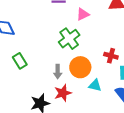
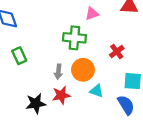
green cross: (69, 39) -> (74, 38), turned 35
red cross: (111, 56) -> (117, 52), moved, turned 32

